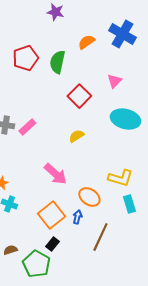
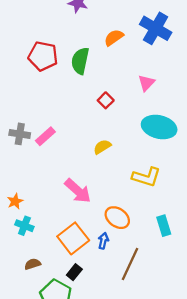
red pentagon: (25, 58) -> (43, 56), turned 30
red square: (79, 96) -> (106, 100), size x0.6
yellow L-shape: (120, 178) -> (146, 177), moved
brown semicircle: (10, 250) -> (33, 264), moved

